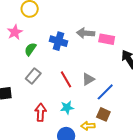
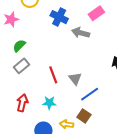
pink rectangle: (107, 39) -> (96, 13), moved, turned -56
blue cross: (58, 41) -> (59, 17), moved
green semicircle: (30, 49) -> (19, 46), moved
gray triangle: (88, 79) -> (75, 79), turned -48

